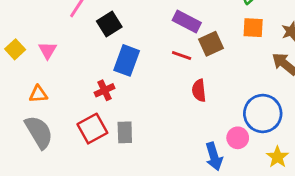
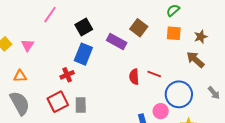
purple rectangle: (187, 22) -> (117, 41), moved
black square: (109, 24) -> (84, 27), moved
brown square: (211, 44) -> (139, 28), moved, turned -30
red line: (182, 55) -> (154, 74), moved

